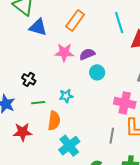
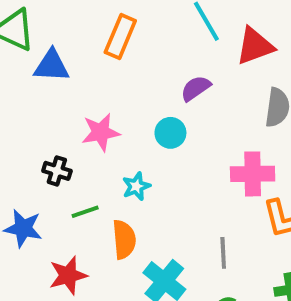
pink star: (64, 52) -> (101, 132), moved
purple semicircle: (87, 54) -> (196, 88), moved
cyan circle: (97, 72) -> (170, 133), moved
gray line: (112, 136) -> (223, 253), moved

